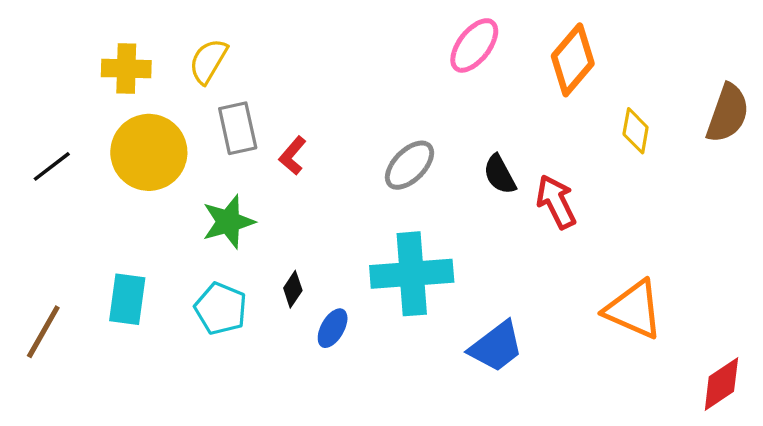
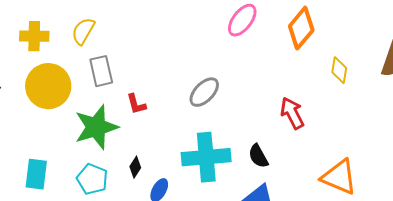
red L-shape: (293, 156) -> (136, 104), moved, turned -55
black semicircle: (500, 174) -> (258, 156), moved
green star: (228, 222) -> (96, 127), size x1.4

